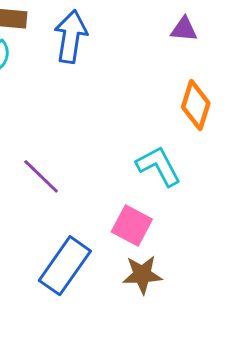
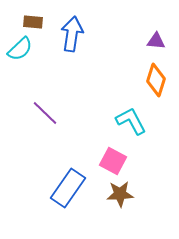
purple triangle: (184, 29) -> (156, 41), moved
purple line: (41, 176) -> (45, 113), moved

